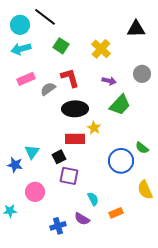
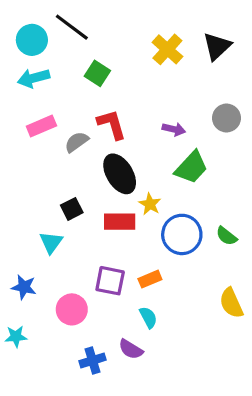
black triangle: (136, 29) -> (217, 46), turned -42
yellow cross: (101, 49) -> (167, 49), moved
black ellipse: (75, 109) -> (120, 174), turned 60
black square: (59, 157) -> (72, 209), moved
blue circle: (121, 161) -> (182, 234), moved
blue star: (15, 165) -> (24, 287), moved
pink circle: (35, 192) -> (72, 309), moved
orange rectangle: (116, 213) -> (150, 279), moved

